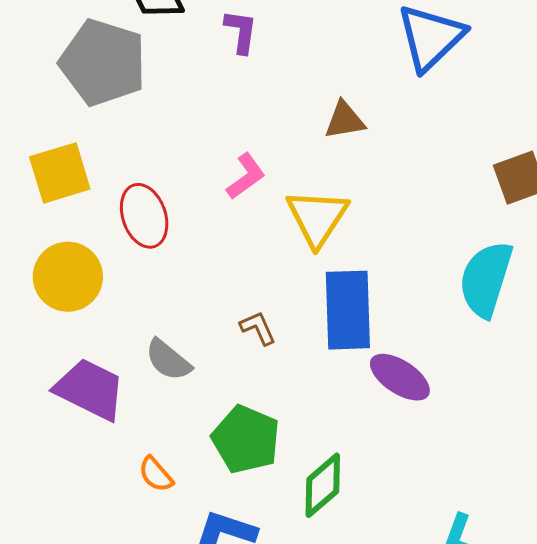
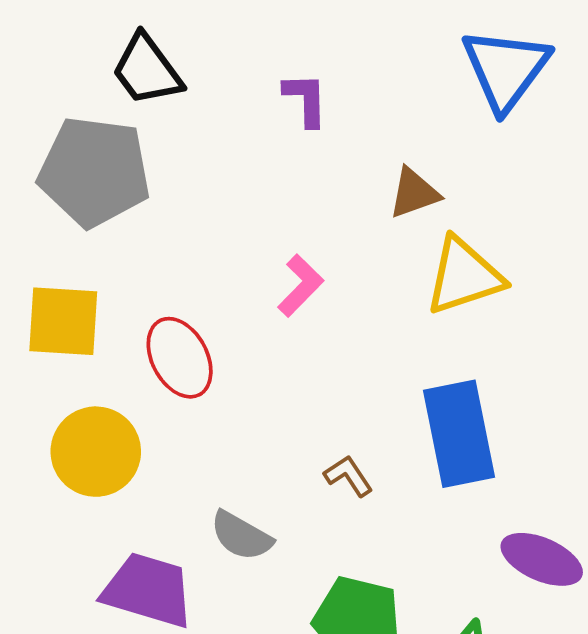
purple L-shape: (241, 32) -> (306, 99), moved
yellow square: (60, 173) -> (63, 321), turned 30
yellow triangle: (317, 218) -> (464, 276), moved, turned 48
purple ellipse: (400, 377) -> (542, 559), moved

